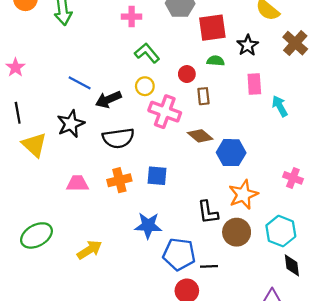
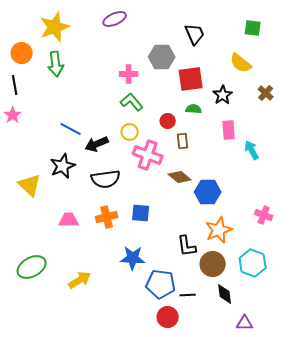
pink cross: (132, 17) -> (129, 74), moved
brown cross: (295, 43) -> (266, 93), size x0.7
black line: (18, 113) -> (15, 85), moved
black diamond: (292, 265) -> (225, 294), moved

